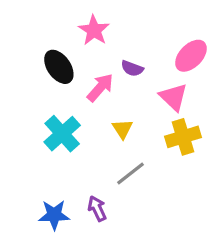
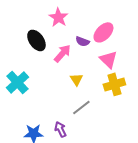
pink ellipse: (191, 56) -> (103, 32), moved
cyan cross: (62, 134) -> (17, 82), moved

